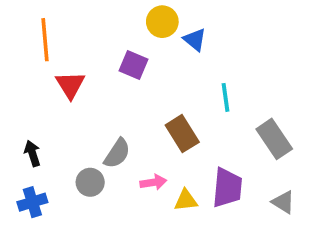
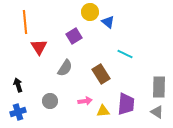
purple square: (133, 65) -> (74, 36), turned 35
cyan line: (225, 97) -> (125, 54), turned -56
gray rectangle: (274, 139) -> (159, 87), moved, turned 35
gray semicircle: (117, 153) -> (65, 68), moved

